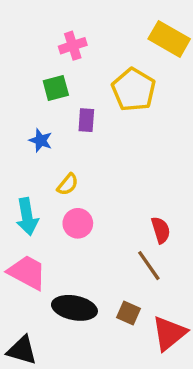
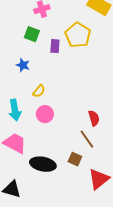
green square: (56, 88) -> (32, 34), turned 35
purple rectangle: (86, 120) -> (55, 46), moved
brown square: (129, 313) -> (75, 159), moved

